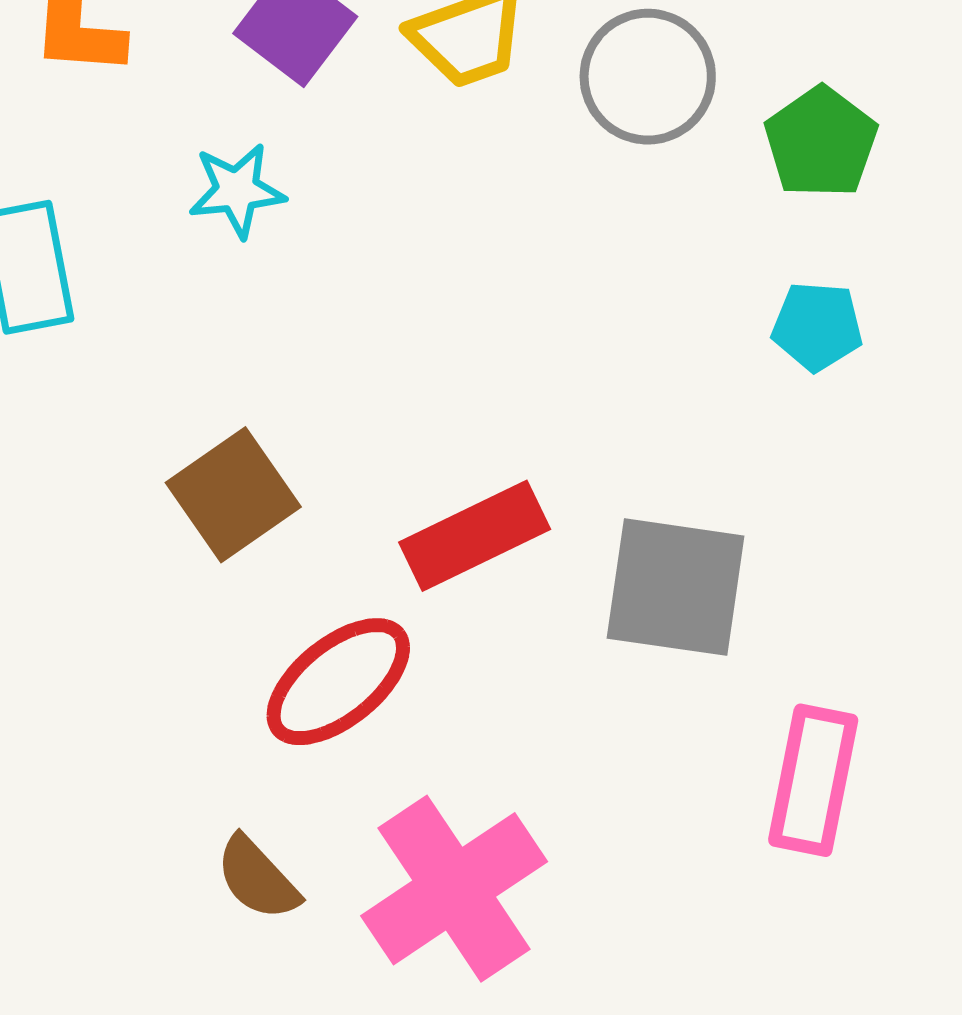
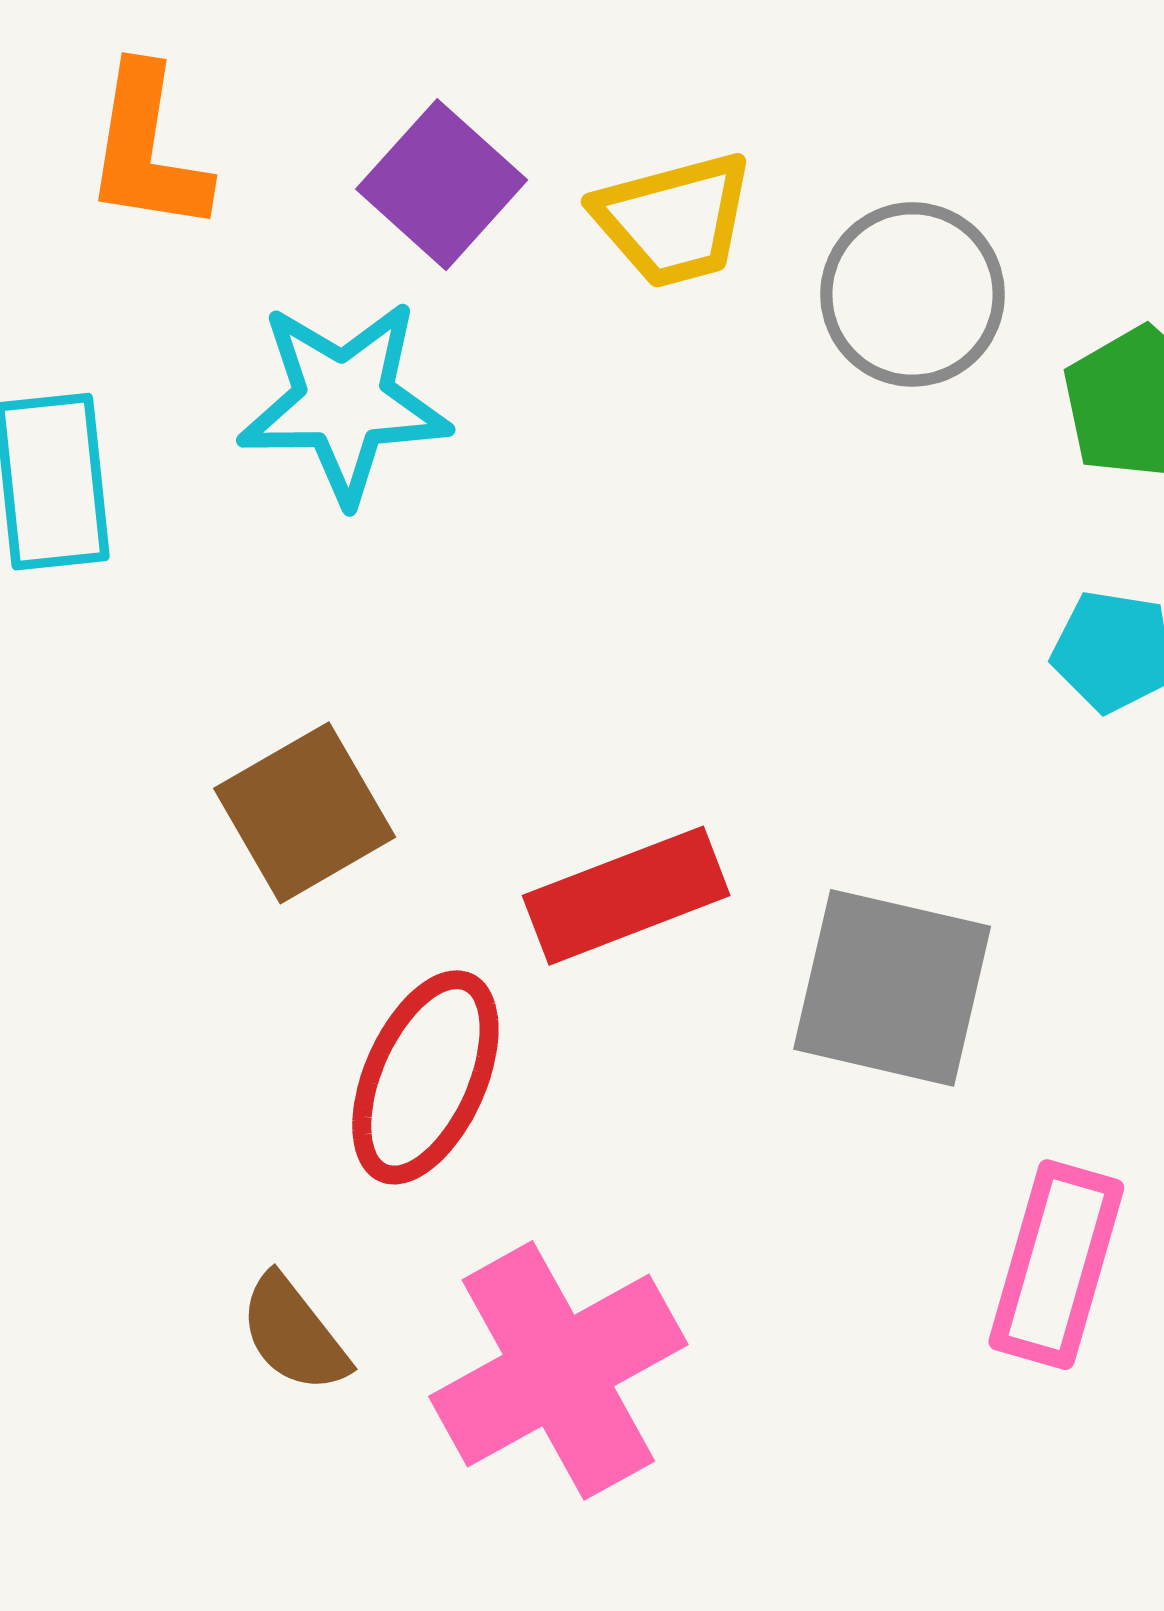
cyan star: (237, 190) -> (344, 402), size x1.6
red ellipse: (338, 682) -> (425, 1077), turned -32

